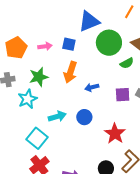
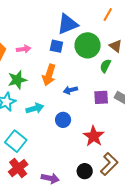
blue square: (69, 44) -> (56, 46), moved
green semicircle: (127, 63) -> (105, 66), turned 144
cyan arrow: (57, 116) -> (35, 108), moved

